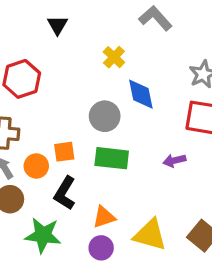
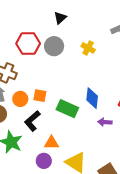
yellow cross: (114, 57) -> (88, 48), turned -32
blue diamond: (141, 94) -> (92, 98), moved
gray circle: (105, 116) -> (54, 46), moved

